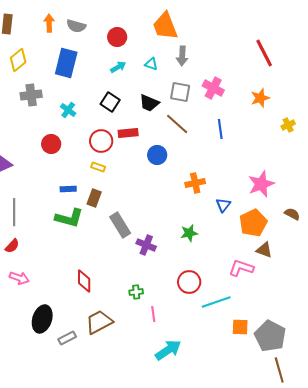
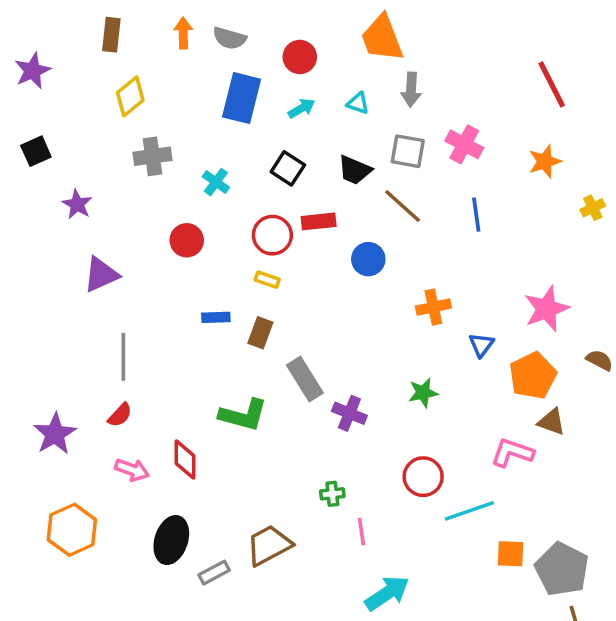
blue rectangle: (66, 63) -> (242, 98), moved
green L-shape: (69, 218) -> (243, 415), moved
red diamond: (84, 281) -> (185, 460), moved

